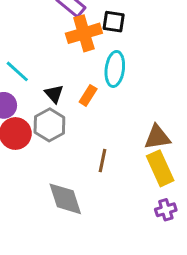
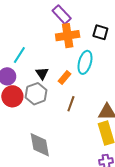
black square: (114, 22) -> (100, 32), moved
cyan line: (17, 71) -> (19, 55), turned 72
brown line: (102, 161) -> (71, 104), moved

